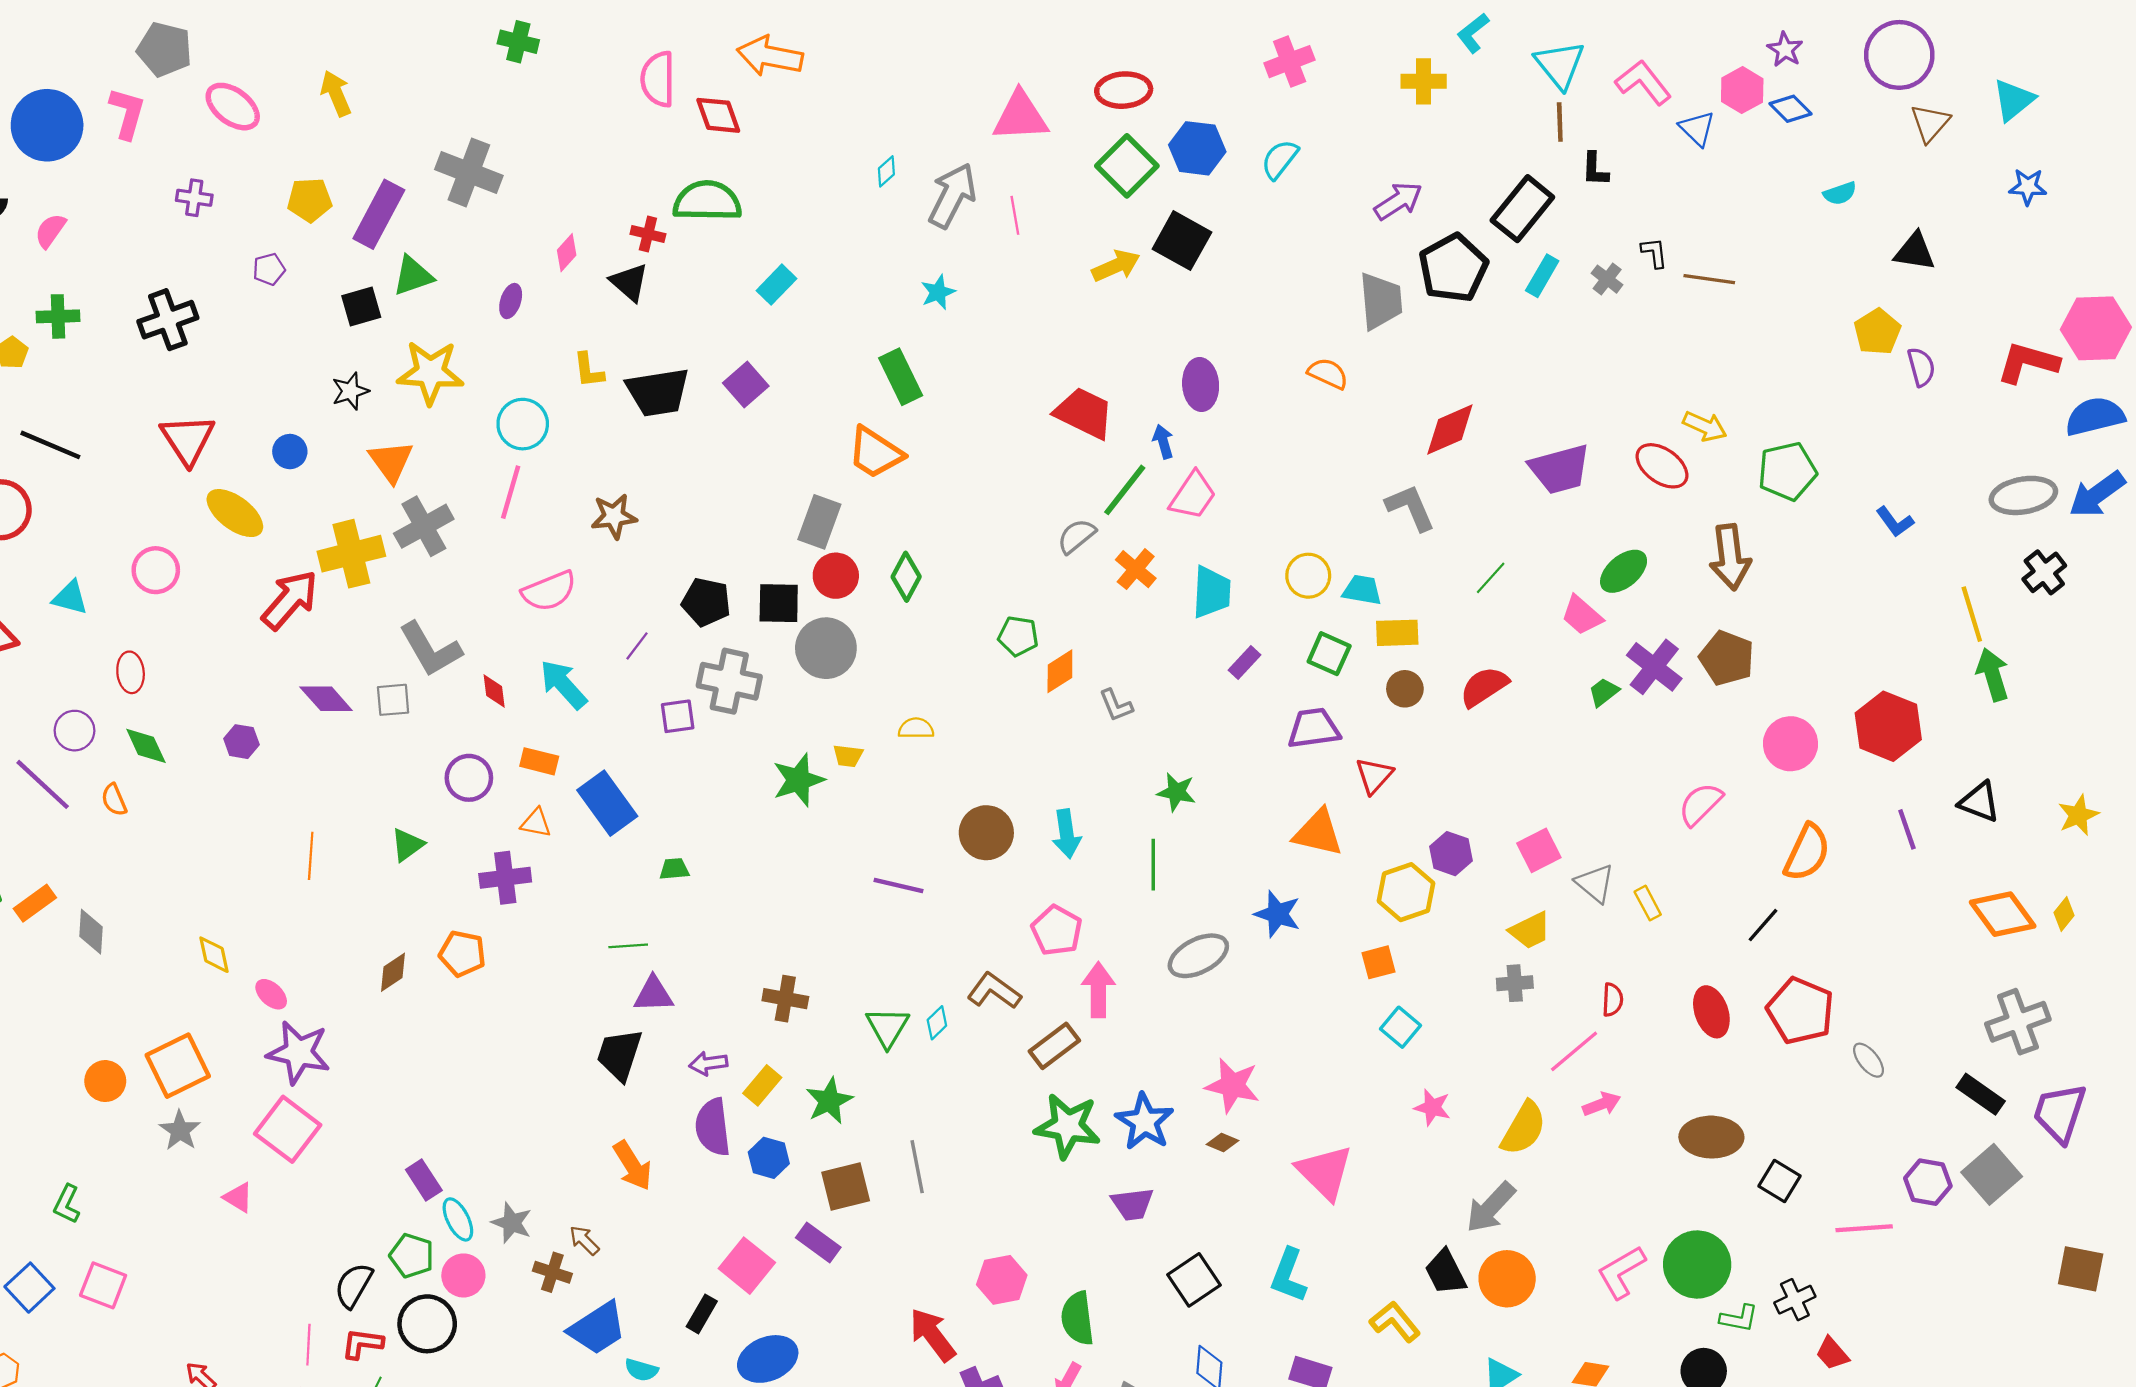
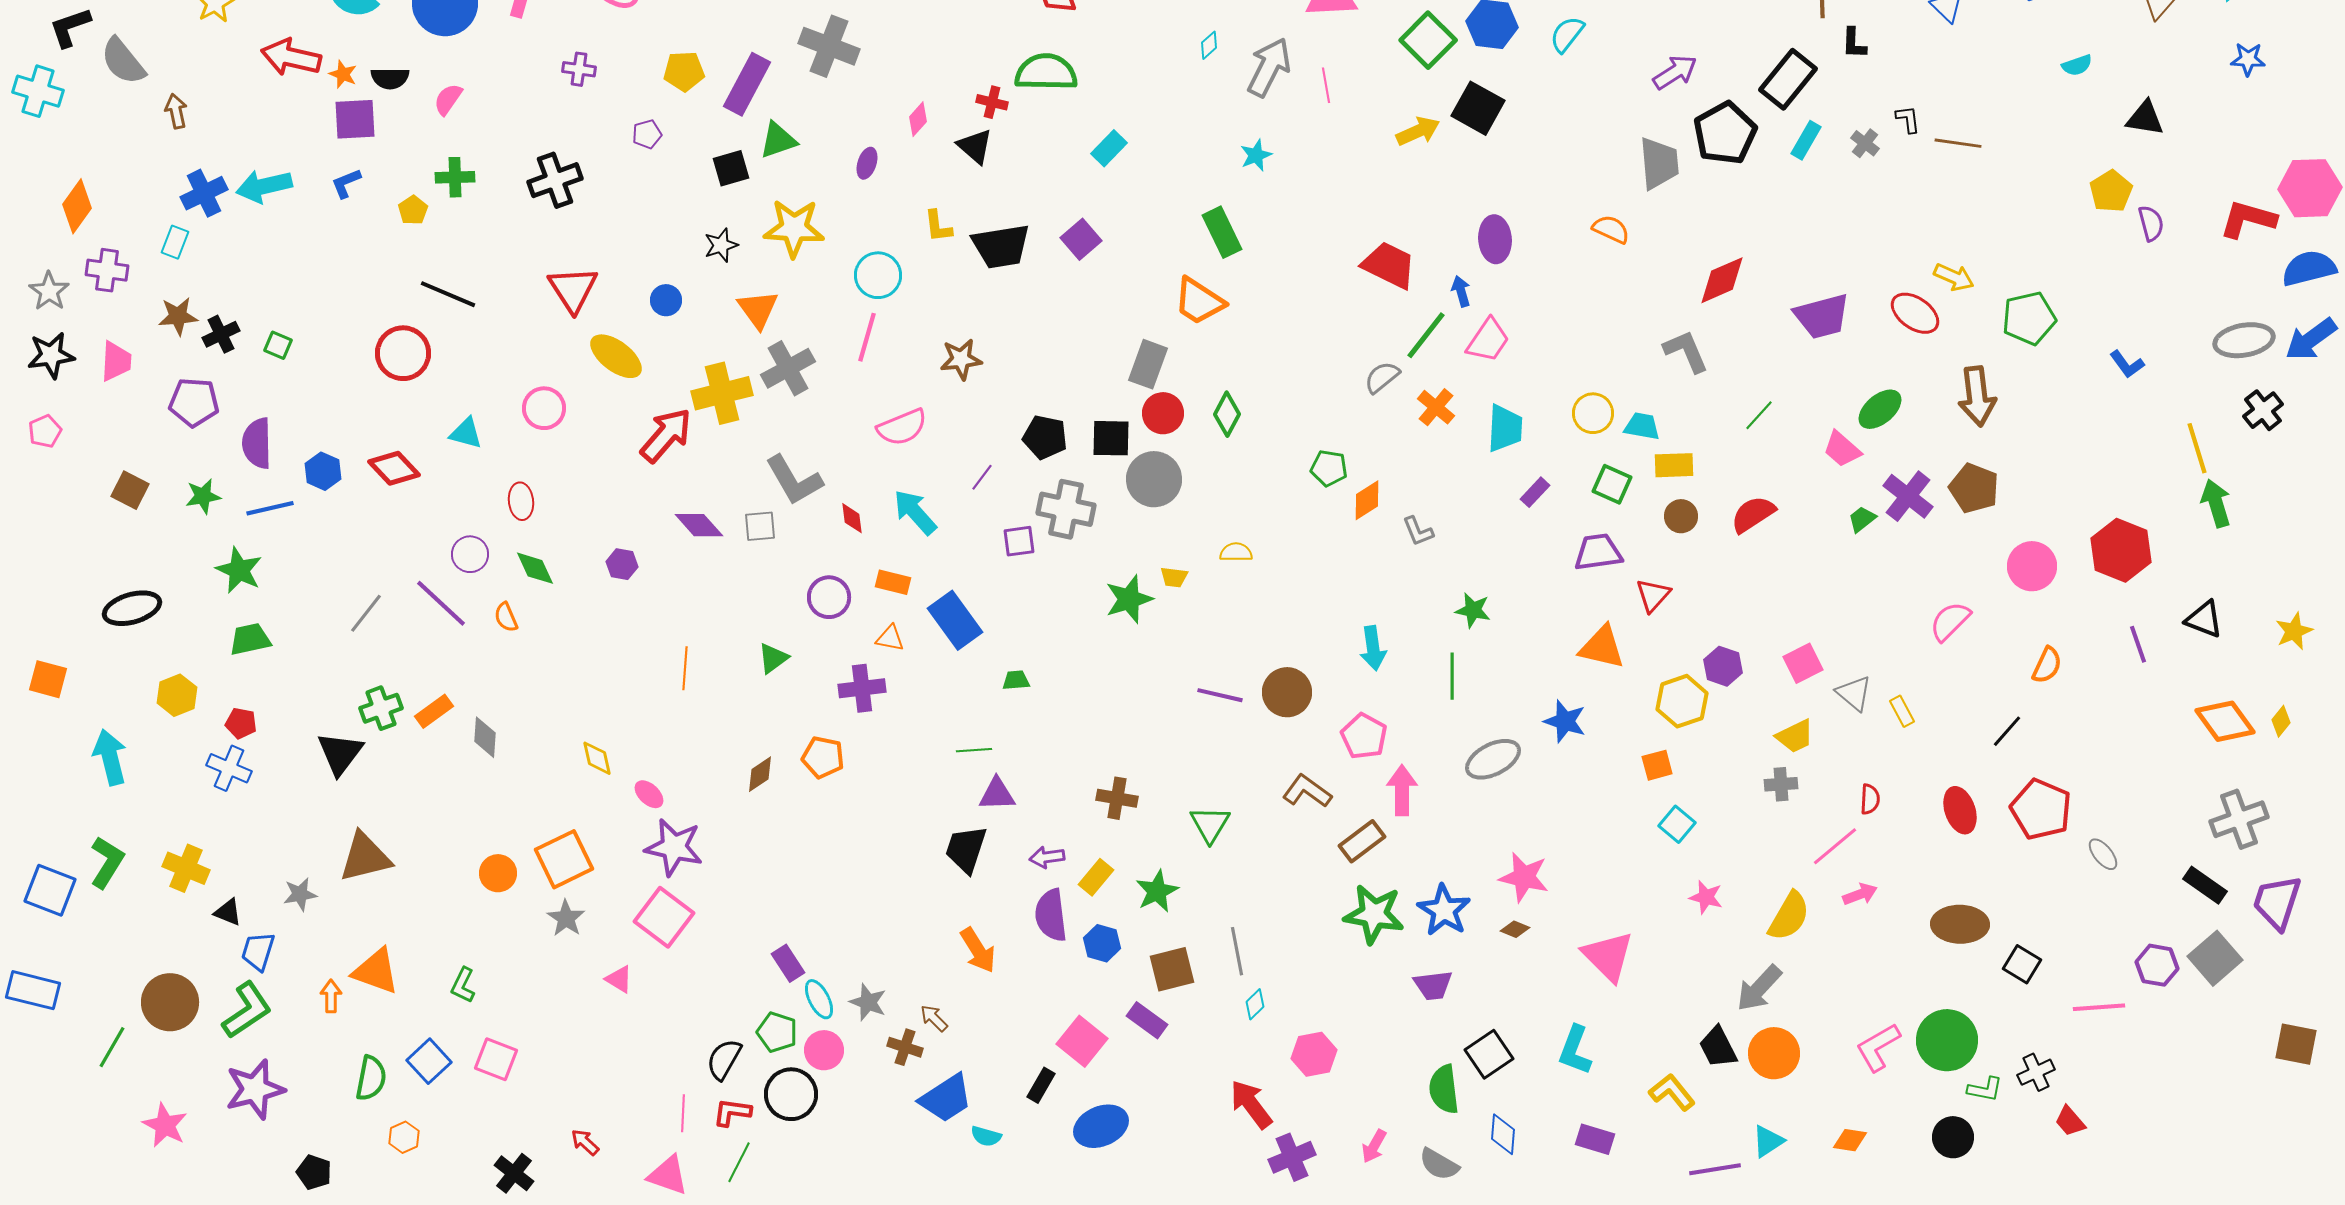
brown circle: (986, 833) -> (1287, 692), moved
orange semicircle: (1807, 853) -> (2047, 665), size x0.7
cyan diamond: (937, 1023) -> (1255, 1004), moved
green semicircle: (1078, 1318) -> (1444, 1089), moved

